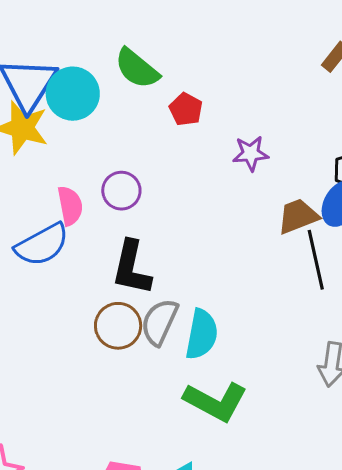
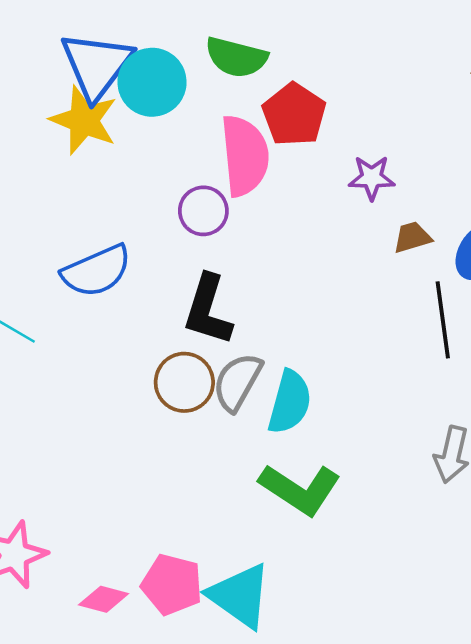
green semicircle: (137, 68) -> (236, 57), turned -30
red pentagon: (186, 109) -> (294, 115), size x1.5
pink semicircle: (70, 206) -> (245, 156), moved, size x1.6
brown trapezoid: (298, 216) -> (412, 237), moved, size x0.7

